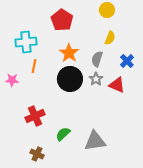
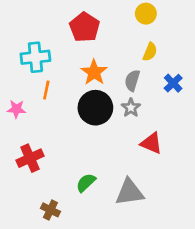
red triangle: (117, 85) -> (151, 143), moved
red cross: (35, 116) -> (30, 158), moved

